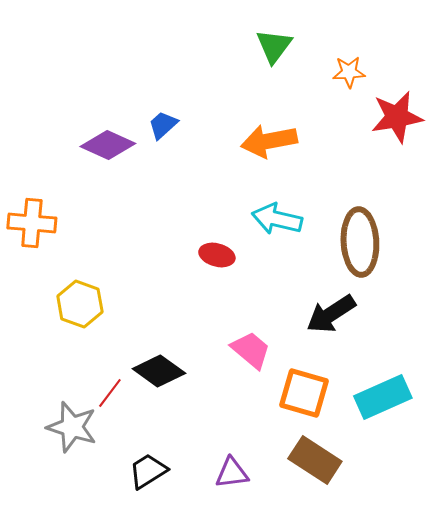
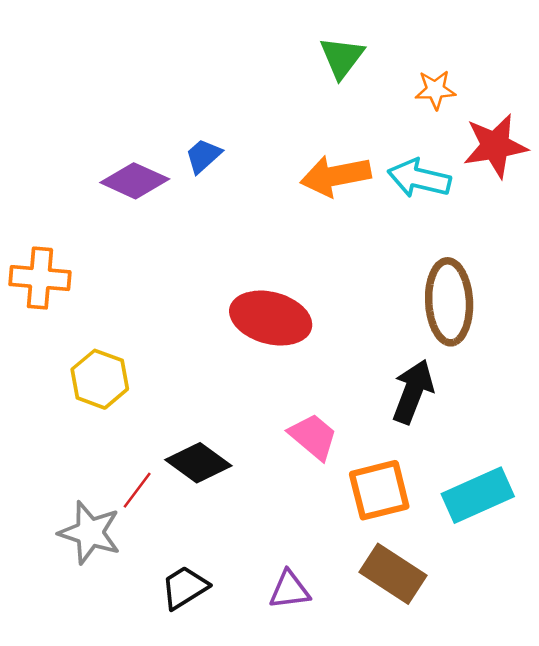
cyan arrow: (277, 219) -> (419, 178), moved
red ellipse: (217, 255) -> (271, 318), size x1.8
black arrow: (331, 314) -> (413, 392), turned 144
orange square: (304, 393) -> (379, 490), turned -30

